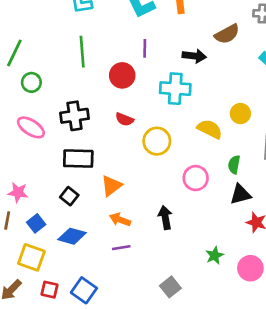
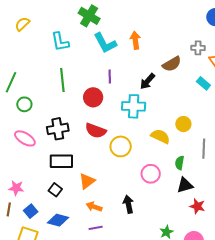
black arrow: (194, 56) -> (147, 81), turned 126
red semicircle: (125, 119) -> (96, 131), size x1.5

